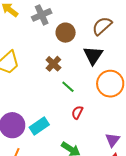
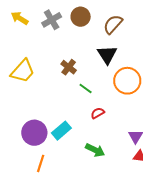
brown circle: (66, 33) -> (81, 17), moved
red semicircle: (77, 112) -> (98, 113), turned 40

